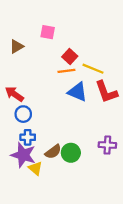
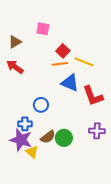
red L-shape: (106, 92) -> (93, 96), moved
red arrow: (14, 94) -> (15, 67), moved
blue circle: (23, 114) -> (41, 105), moved

